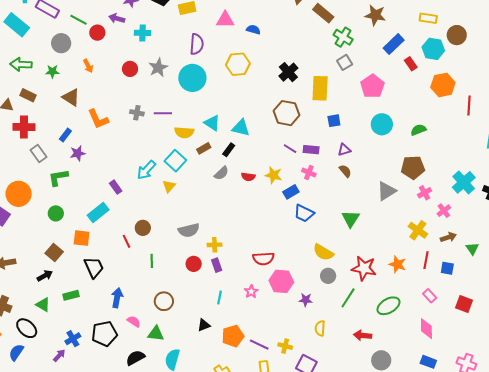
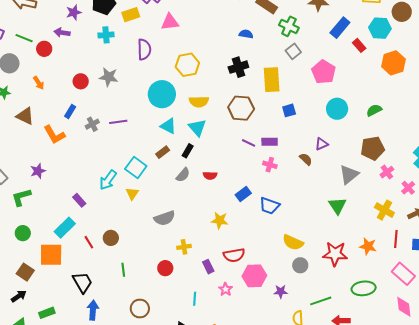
blue semicircle: (253, 30) -> (246, 34), moved
cyan cross: (143, 33) -> (106, 35), moved
gray star: (158, 68) -> (109, 77), turned -30
black cross: (288, 72) -> (238, 67), turned 30
cyan circle: (192, 78) -> (162, 94), moved
gray cross: (137, 113) -> (92, 124), turned -32
cyan triangle: (241, 128) -> (197, 128), turned 42
yellow semicircle: (184, 132) -> (199, 102), moved
blue rectangle: (65, 135) -> (70, 111), moved
purple triangle: (344, 150) -> (322, 144), moved
yellow star: (273, 175) -> (220, 220), moved
blue rectangle: (291, 192) -> (243, 194), moved
green triangle: (351, 219) -> (337, 206), moved
gray semicircle: (189, 230) -> (165, 218), moved
orange square: (82, 238) -> (51, 255), size x1.4
red line: (126, 241) -> (89, 242), moved
purple rectangle: (217, 265) -> (208, 267), moved
black trapezoid: (94, 267) -> (82, 282), moved
pink rectangle: (430, 296) -> (403, 274), size x1.6
green line: (348, 298) -> (321, 301), moved, turned 45
green ellipse: (388, 306) -> (364, 288), turned 30

